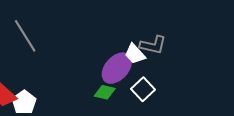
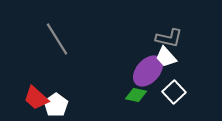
gray L-shape: (153, 45) -> (169, 38), moved

